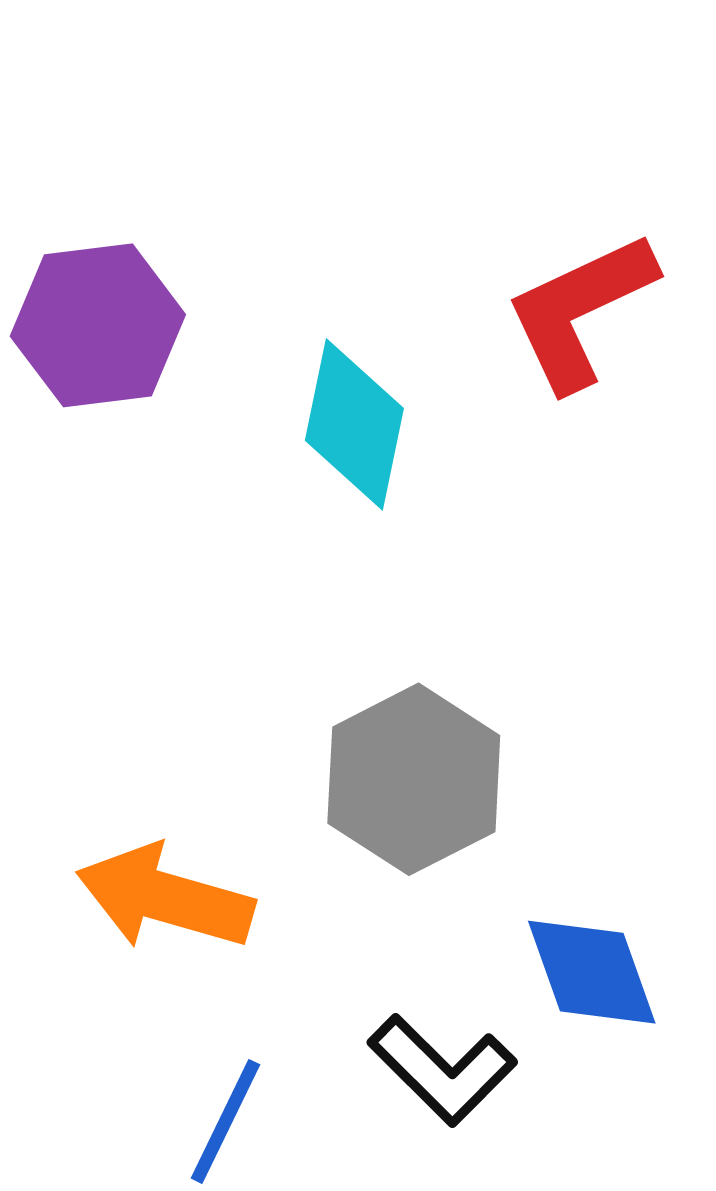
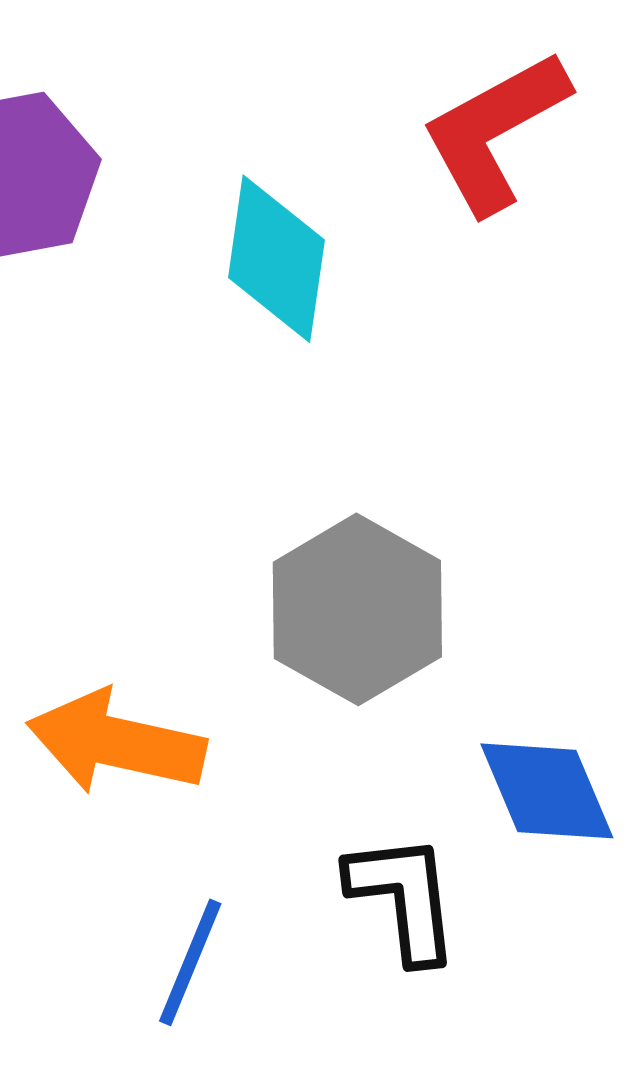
black L-shape: (442, 1070) -> (404, 898), turned -138

